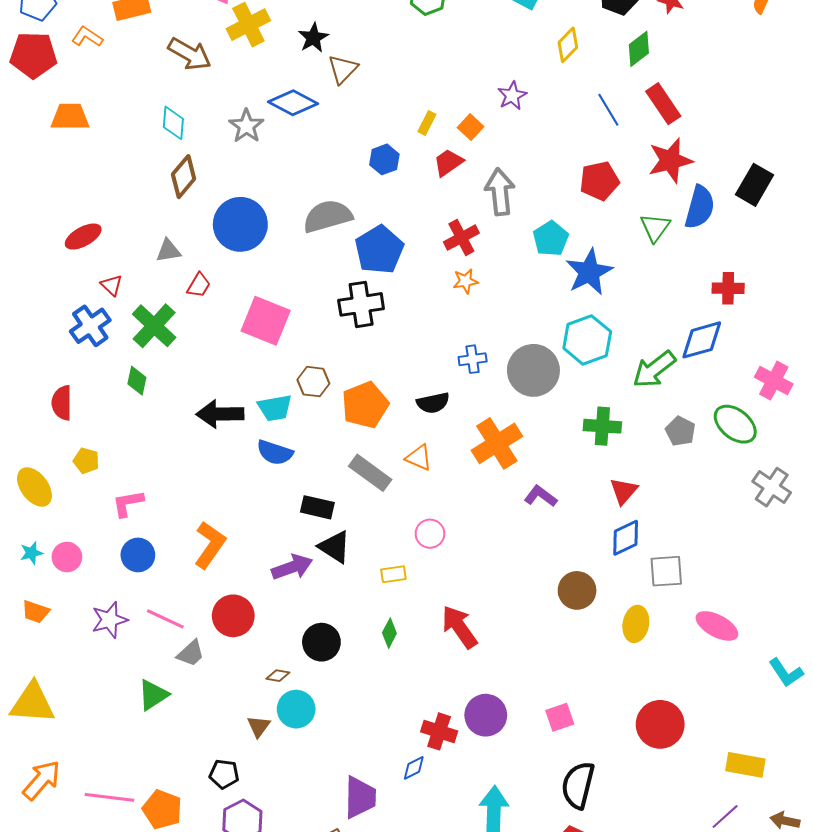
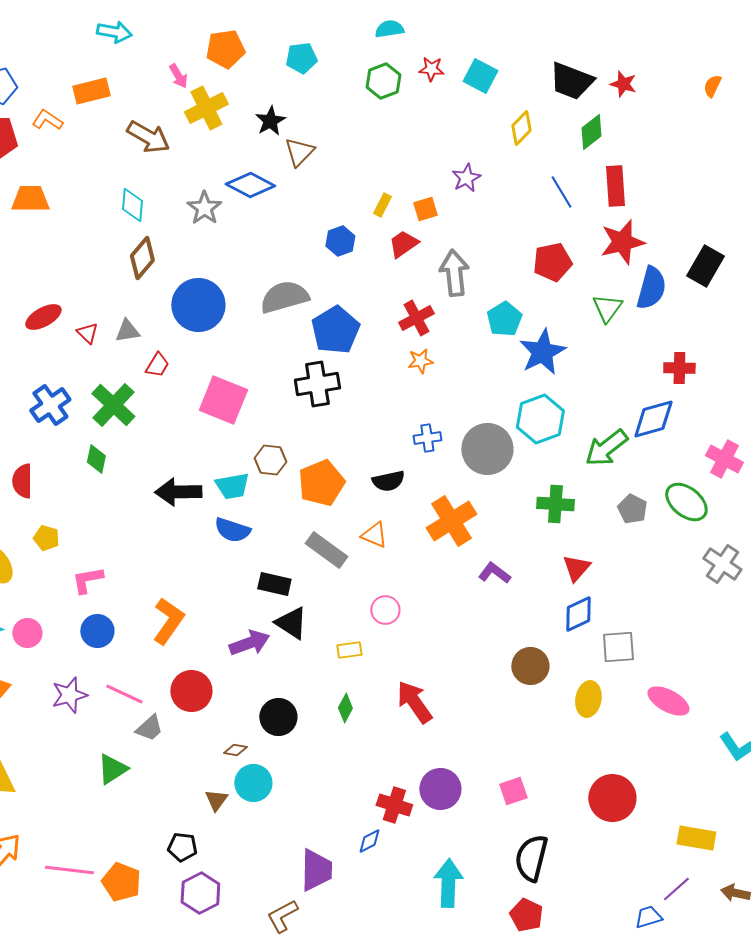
red rectangle: (663, 104) -> (615, 186), turned 30
orange square: (471, 127) -> (425, 209), turned 30
red triangle: (112, 285) -> (87, 333), moved

